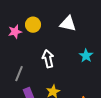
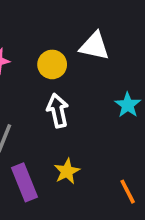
yellow circle: (33, 25) -> (52, 64), moved

